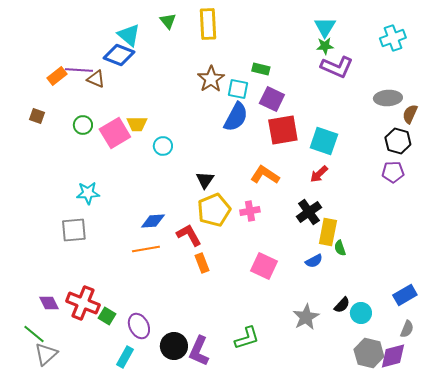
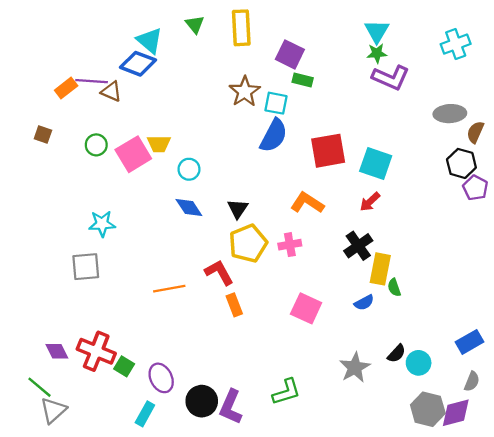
purple square: (272, 99) -> (290, 54), moved
purple pentagon: (393, 172) -> (475, 188), moved, turned 30
blue diamond: (153, 221) -> (189, 207), moved, turned 60

